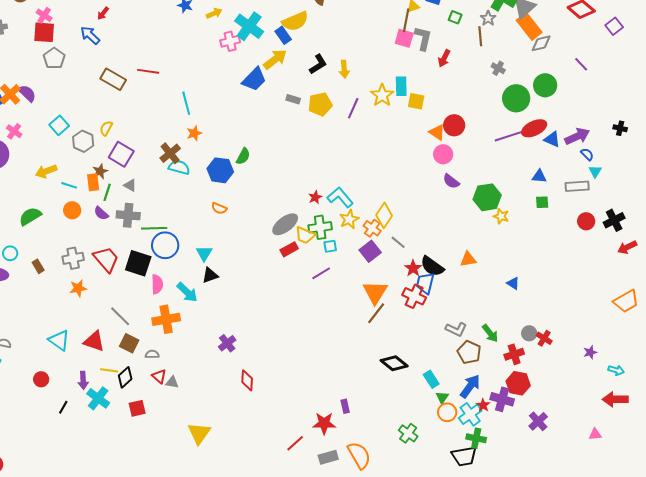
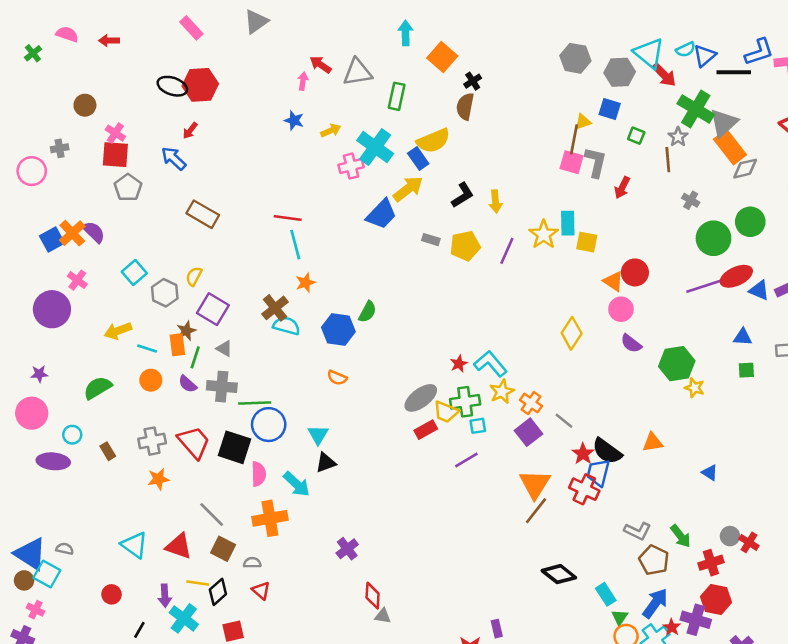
red line: (148, 71) -> (288, 218), moved
yellow diamond: (384, 215) -> (572, 333), moved
gray triangle: (172, 382) -> (383, 616), moved

